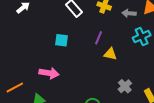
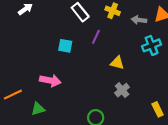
purple line: (99, 38) -> (96, 37), moved
gray cross: (125, 86) -> (122, 90), moved

